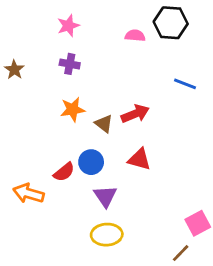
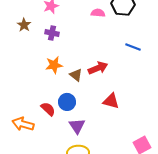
brown star: (14, 70) -> (24, 25), moved
red triangle: (139, 159) -> (111, 101), moved
red semicircle: (64, 172) -> (48, 109), turned -98

